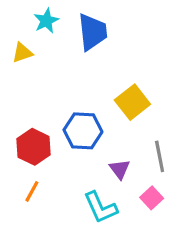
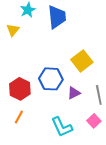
yellow triangle: (22, 53) -> (13, 30), turned -32
purple triangle: (120, 169) -> (74, 93), moved, turned 40

